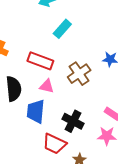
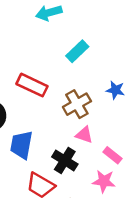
cyan rectangle: (62, 29) -> (77, 51), moved
pink triangle: (47, 86) -> (84, 135), moved

